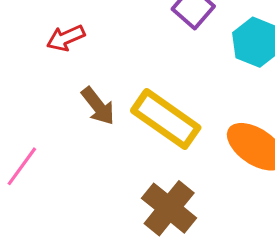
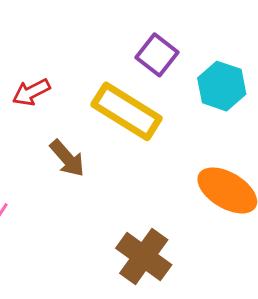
yellow rectangle: (166, 119) -> (127, 111), moved

